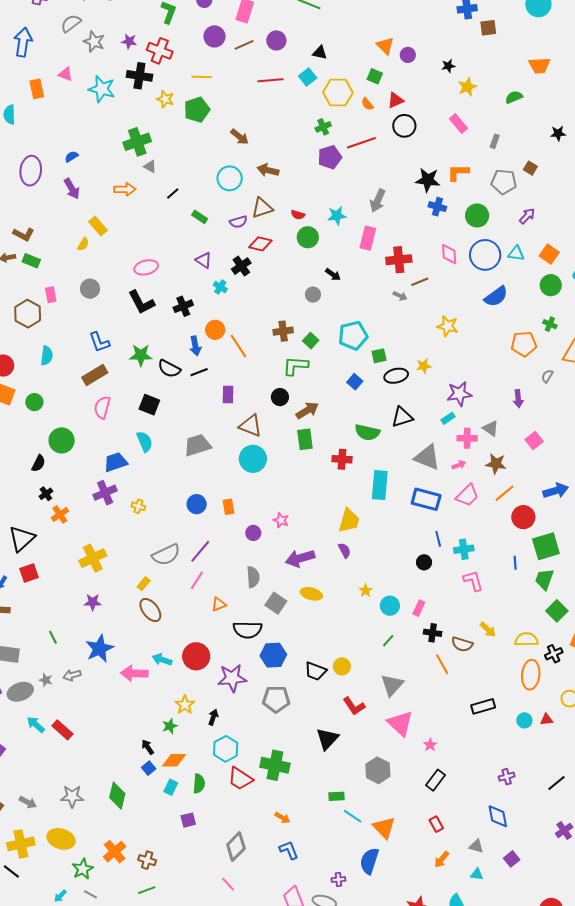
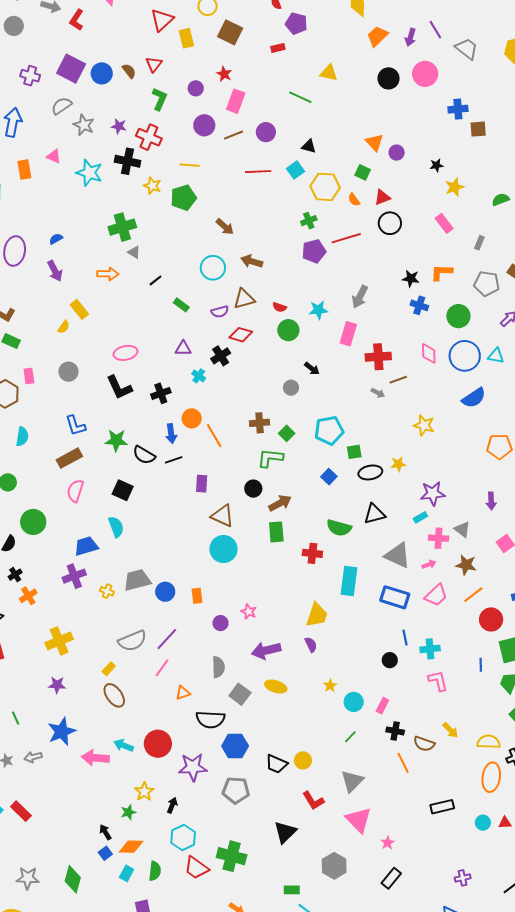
black star: (428, 180) -> (411, 278), size x0.7
purple triangle: (204, 260) -> (183, 348), turned -36
gray trapezoid: (197, 445) -> (137, 580), moved

